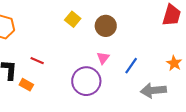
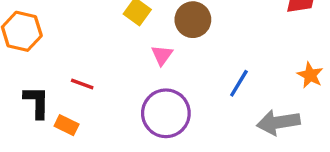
pink triangle: (103, 58) -> (162, 55), moved

